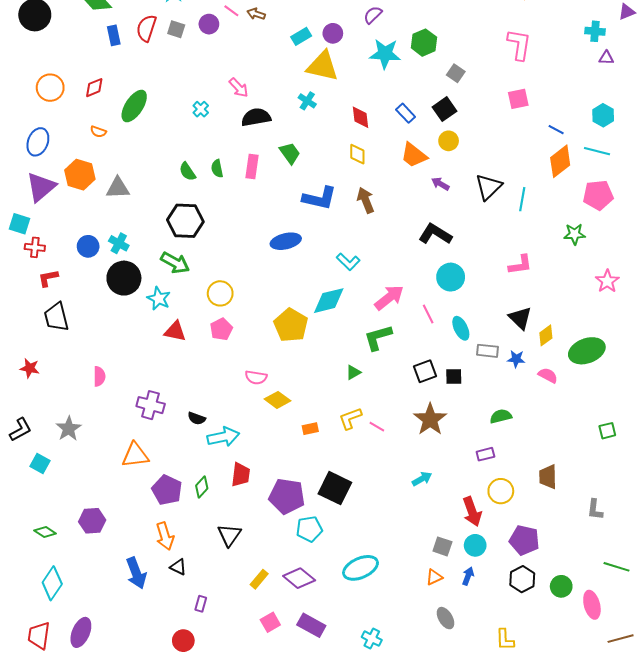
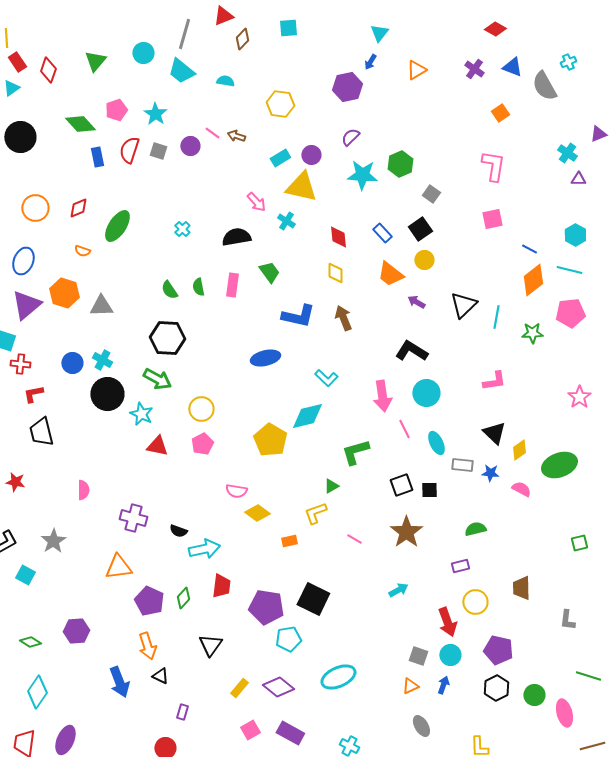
cyan cross: (595, 31) -> (567, 153), turned 30
pink arrow: (239, 88) -> (256, 202), moved
green star: (575, 234) -> (532, 333), moved
pink arrow: (389, 298) -> (382, 396), moved, turned 120
yellow L-shape: (350, 418) -> (315, 513), moved

